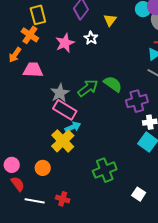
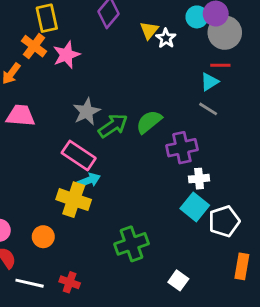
white star: (91, 38) -> (166, 38), moved
pink star: (65, 43) -> (66, 55), moved
pink trapezoid: (33, 70) -> (21, 116), moved
green semicircle: (113, 84) -> (149, 122), turned -78
gray star: (60, 93) -> (87, 112), moved
yellow cross: (63, 141) -> (74, 200), turned -30

